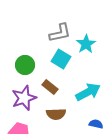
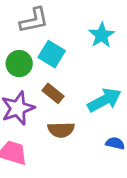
gray L-shape: (60, 33) -> (34, 20), moved
cyan square: (61, 59) -> (52, 54), moved

